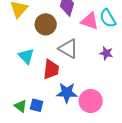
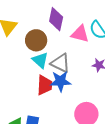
cyan triangle: (26, 56) -> (40, 60), moved
blue star: (67, 93) -> (60, 81), moved

